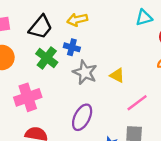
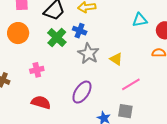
cyan triangle: (144, 18) -> (140, 20), moved
pink cross: (28, 97) -> (37, 70), size x0.6

